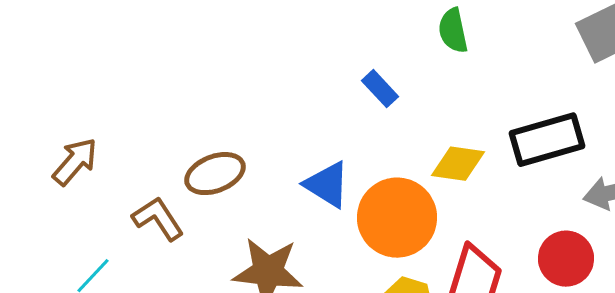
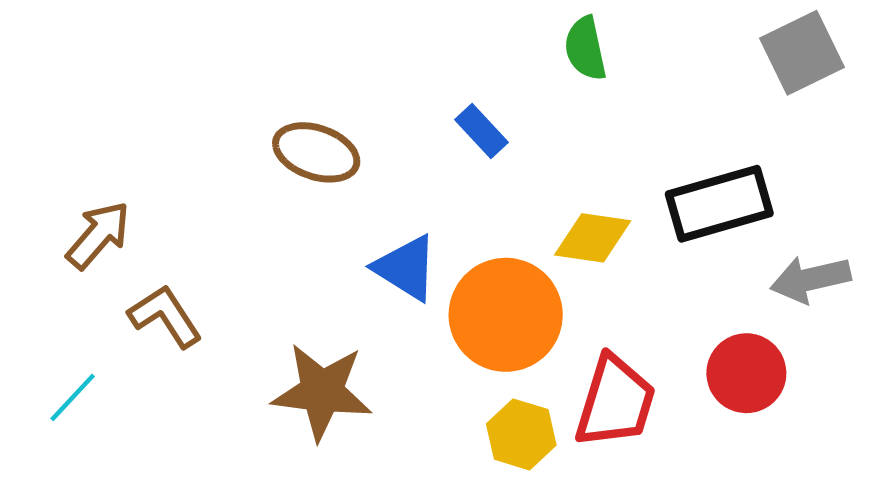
brown arrow: (75, 162) -> (98, 235), moved
brown ellipse: (215, 174) -> (316, 152), moved, turned 40

